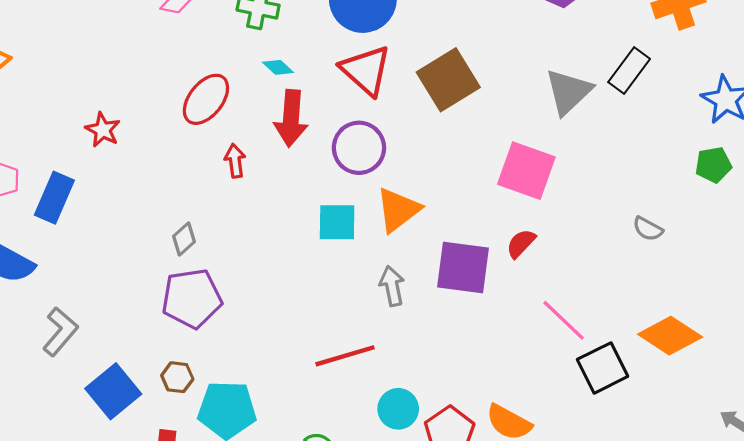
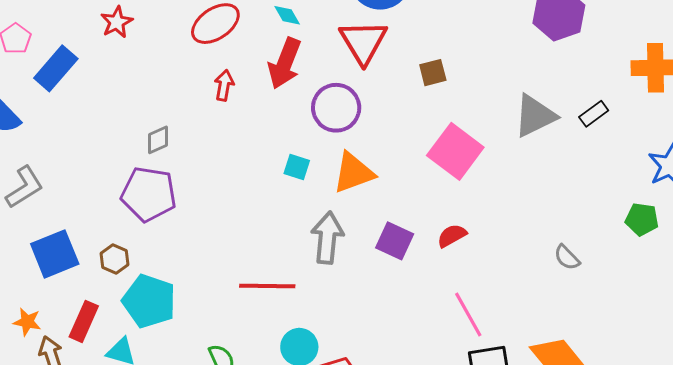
black rectangle: (629, 71) -> (594, 114), size x0.7
brown square: (448, 80) -> (433, 73), size x0.5
pink square: (526, 171) -> (455, 151), moved
cyan square: (337, 222) -> (297, 167), size x0.7
purple square: (463, 267) -> (395, 241), size x0.7
gray arrow: (392, 286) -> (327, 238), size x1.4

